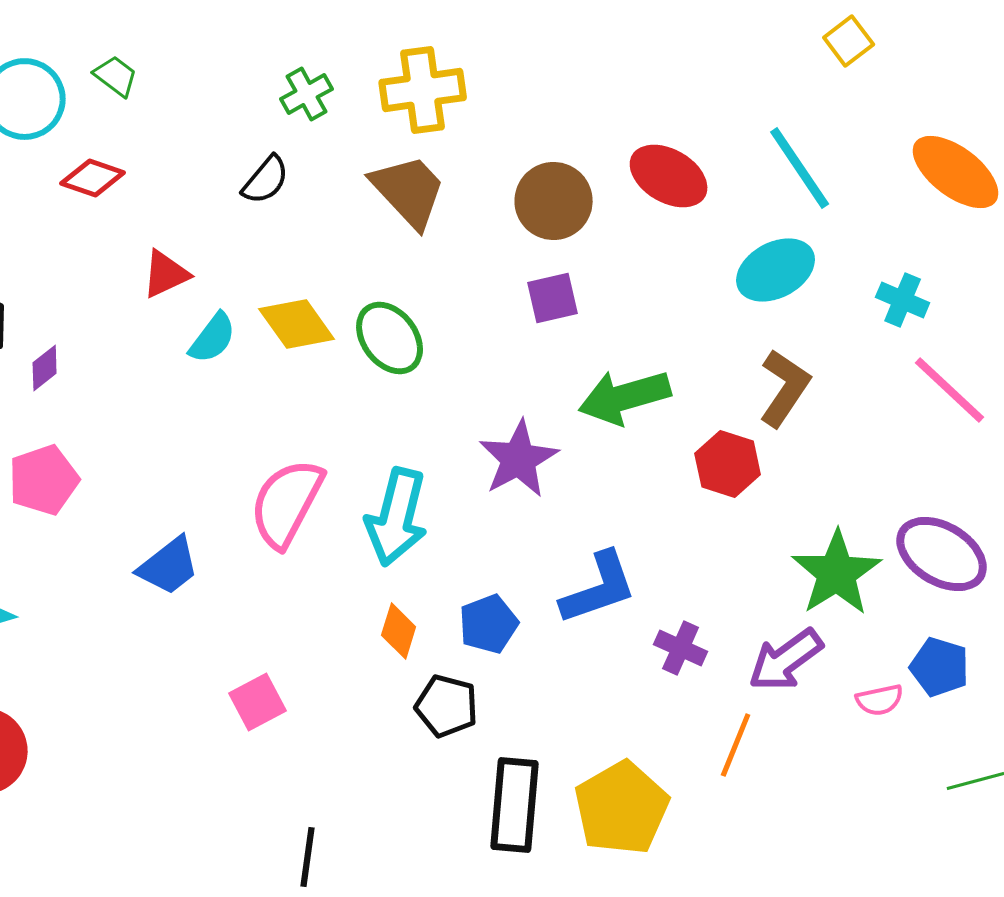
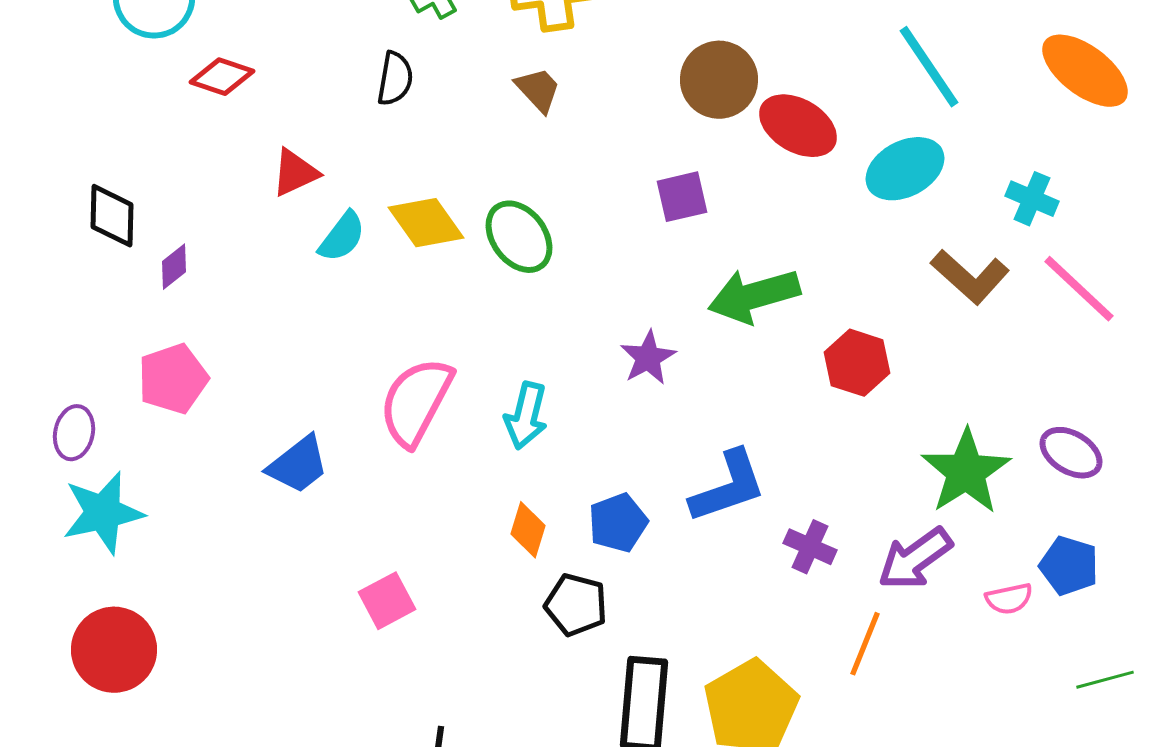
red ellipse: (669, 176) -> (798, 126), moved
black semicircle: (266, 180) -> (395, 79), turned -30
brown trapezoid: (409, 191) -> (538, 90), size x0.6
brown circle: (554, 201) -> (719, 80), moved
brown L-shape: (785, 388) -> (970, 277), moved, turned 98
purple star: (519, 459) -> (648, 358), size x0.7
cyan arrow: (397, 517) -> (526, 416), size x0.7
purple ellipse: (942, 554) -> (1071, 453), size x0.7

